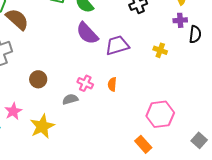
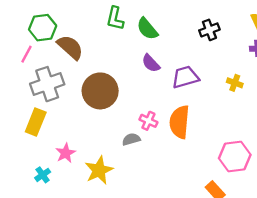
purple semicircle: (87, 33) -> (151, 63), size x0.7
brown circle: (38, 79) -> (100, 91), moved, size x1.8
orange semicircle: (112, 84) -> (180, 122), size x2.0

